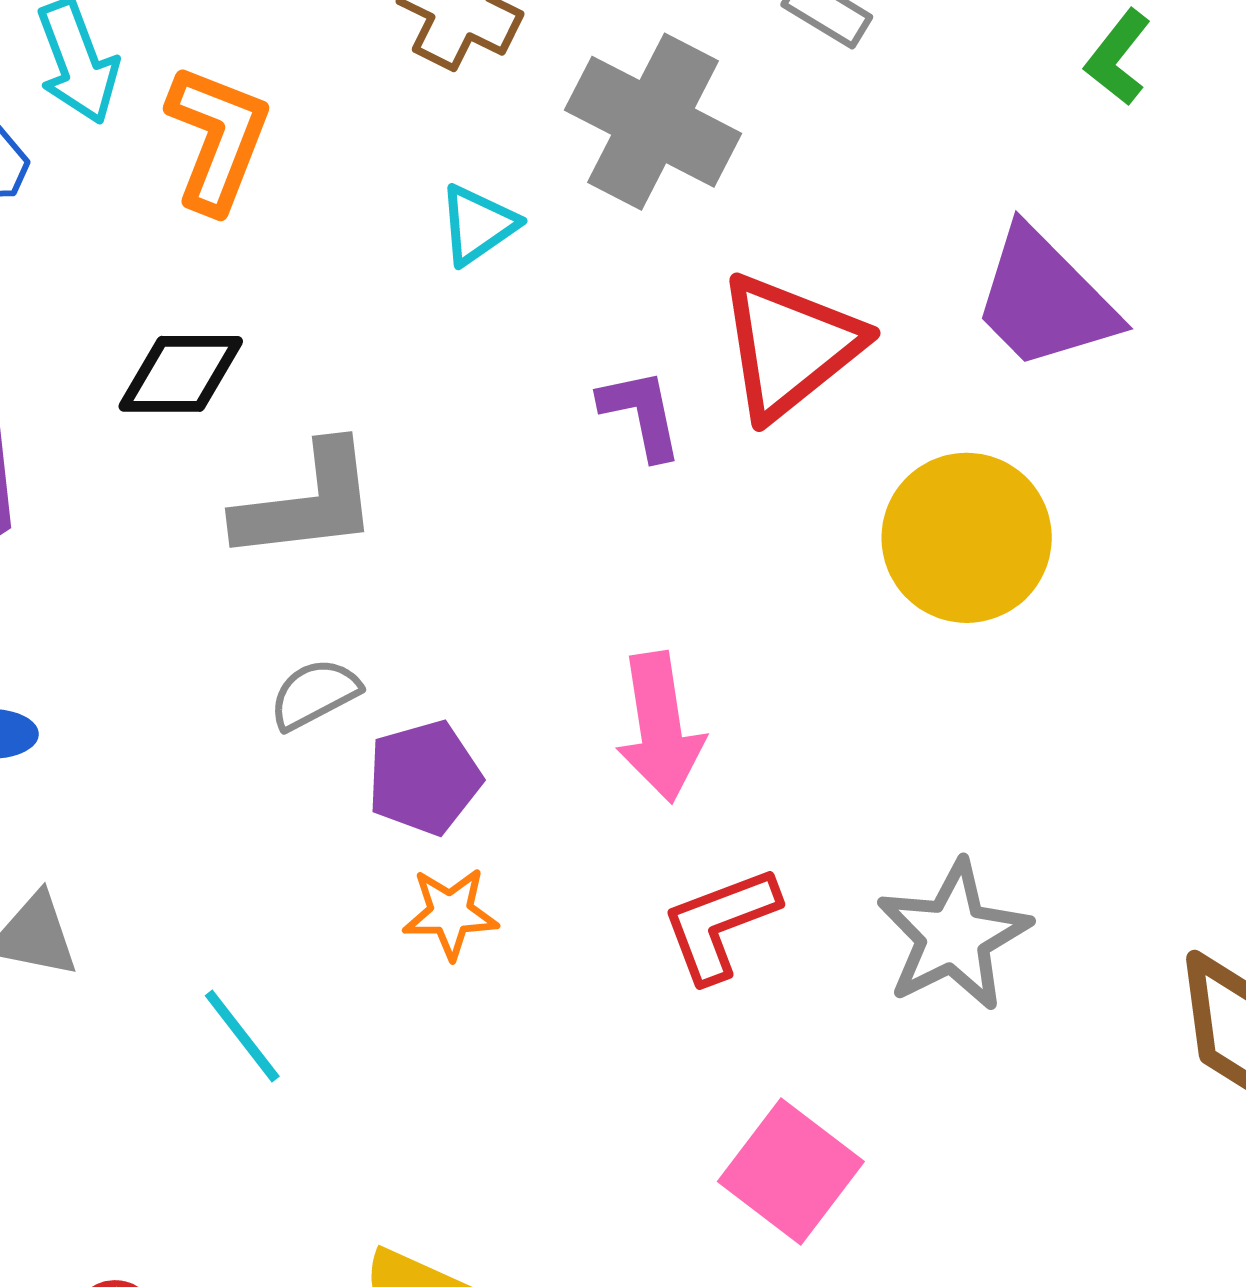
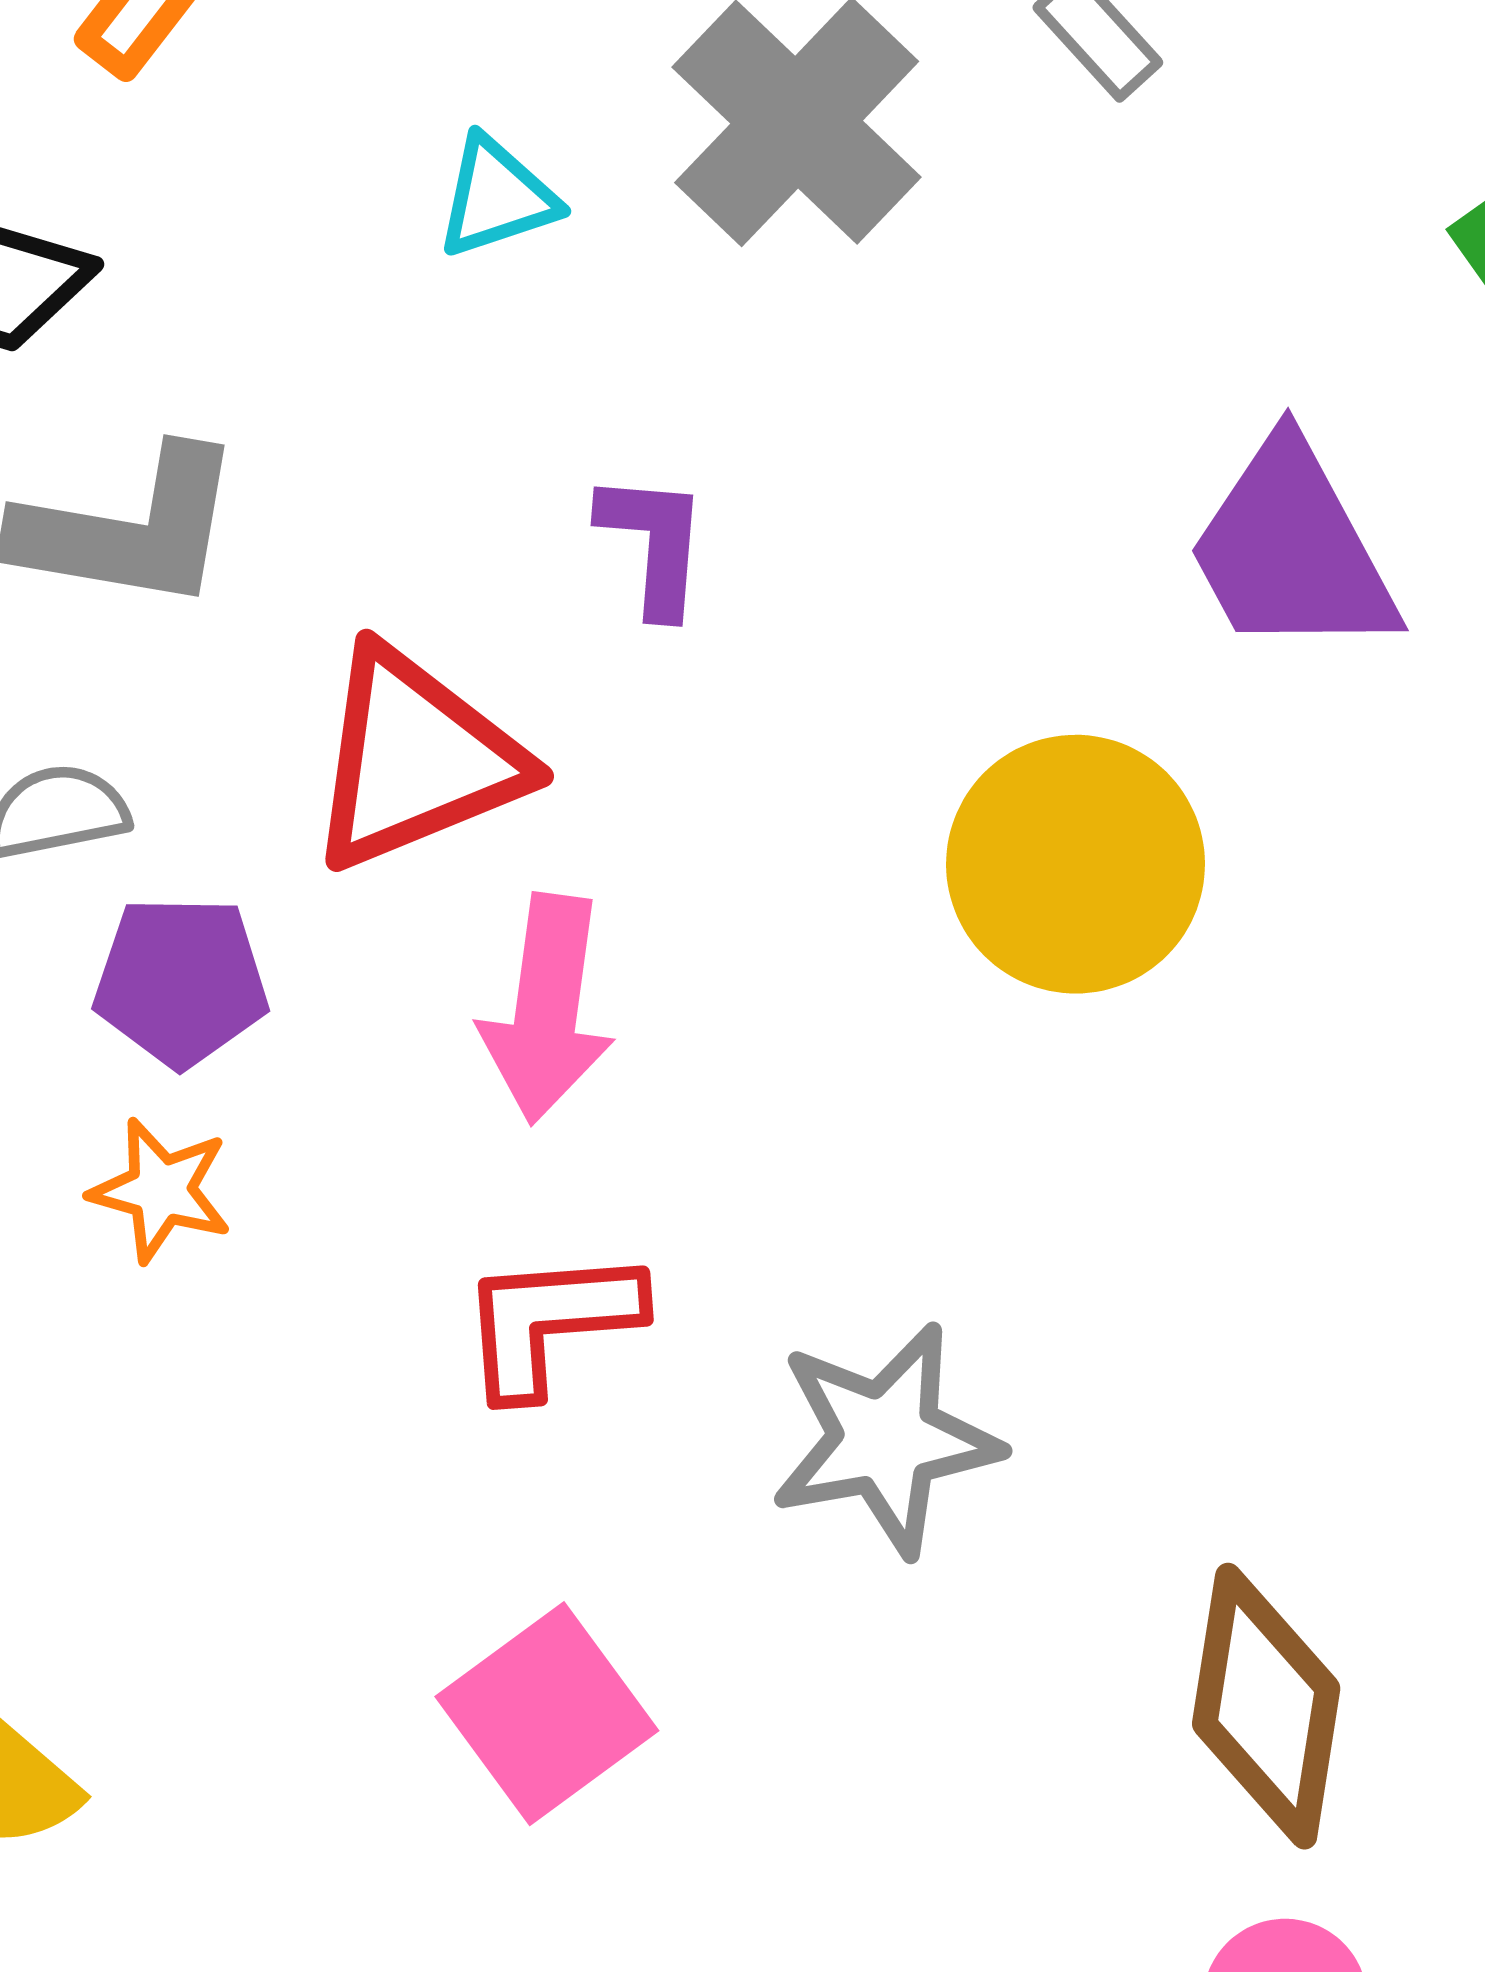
red triangle: (790, 346) -> (415, 759), moved

